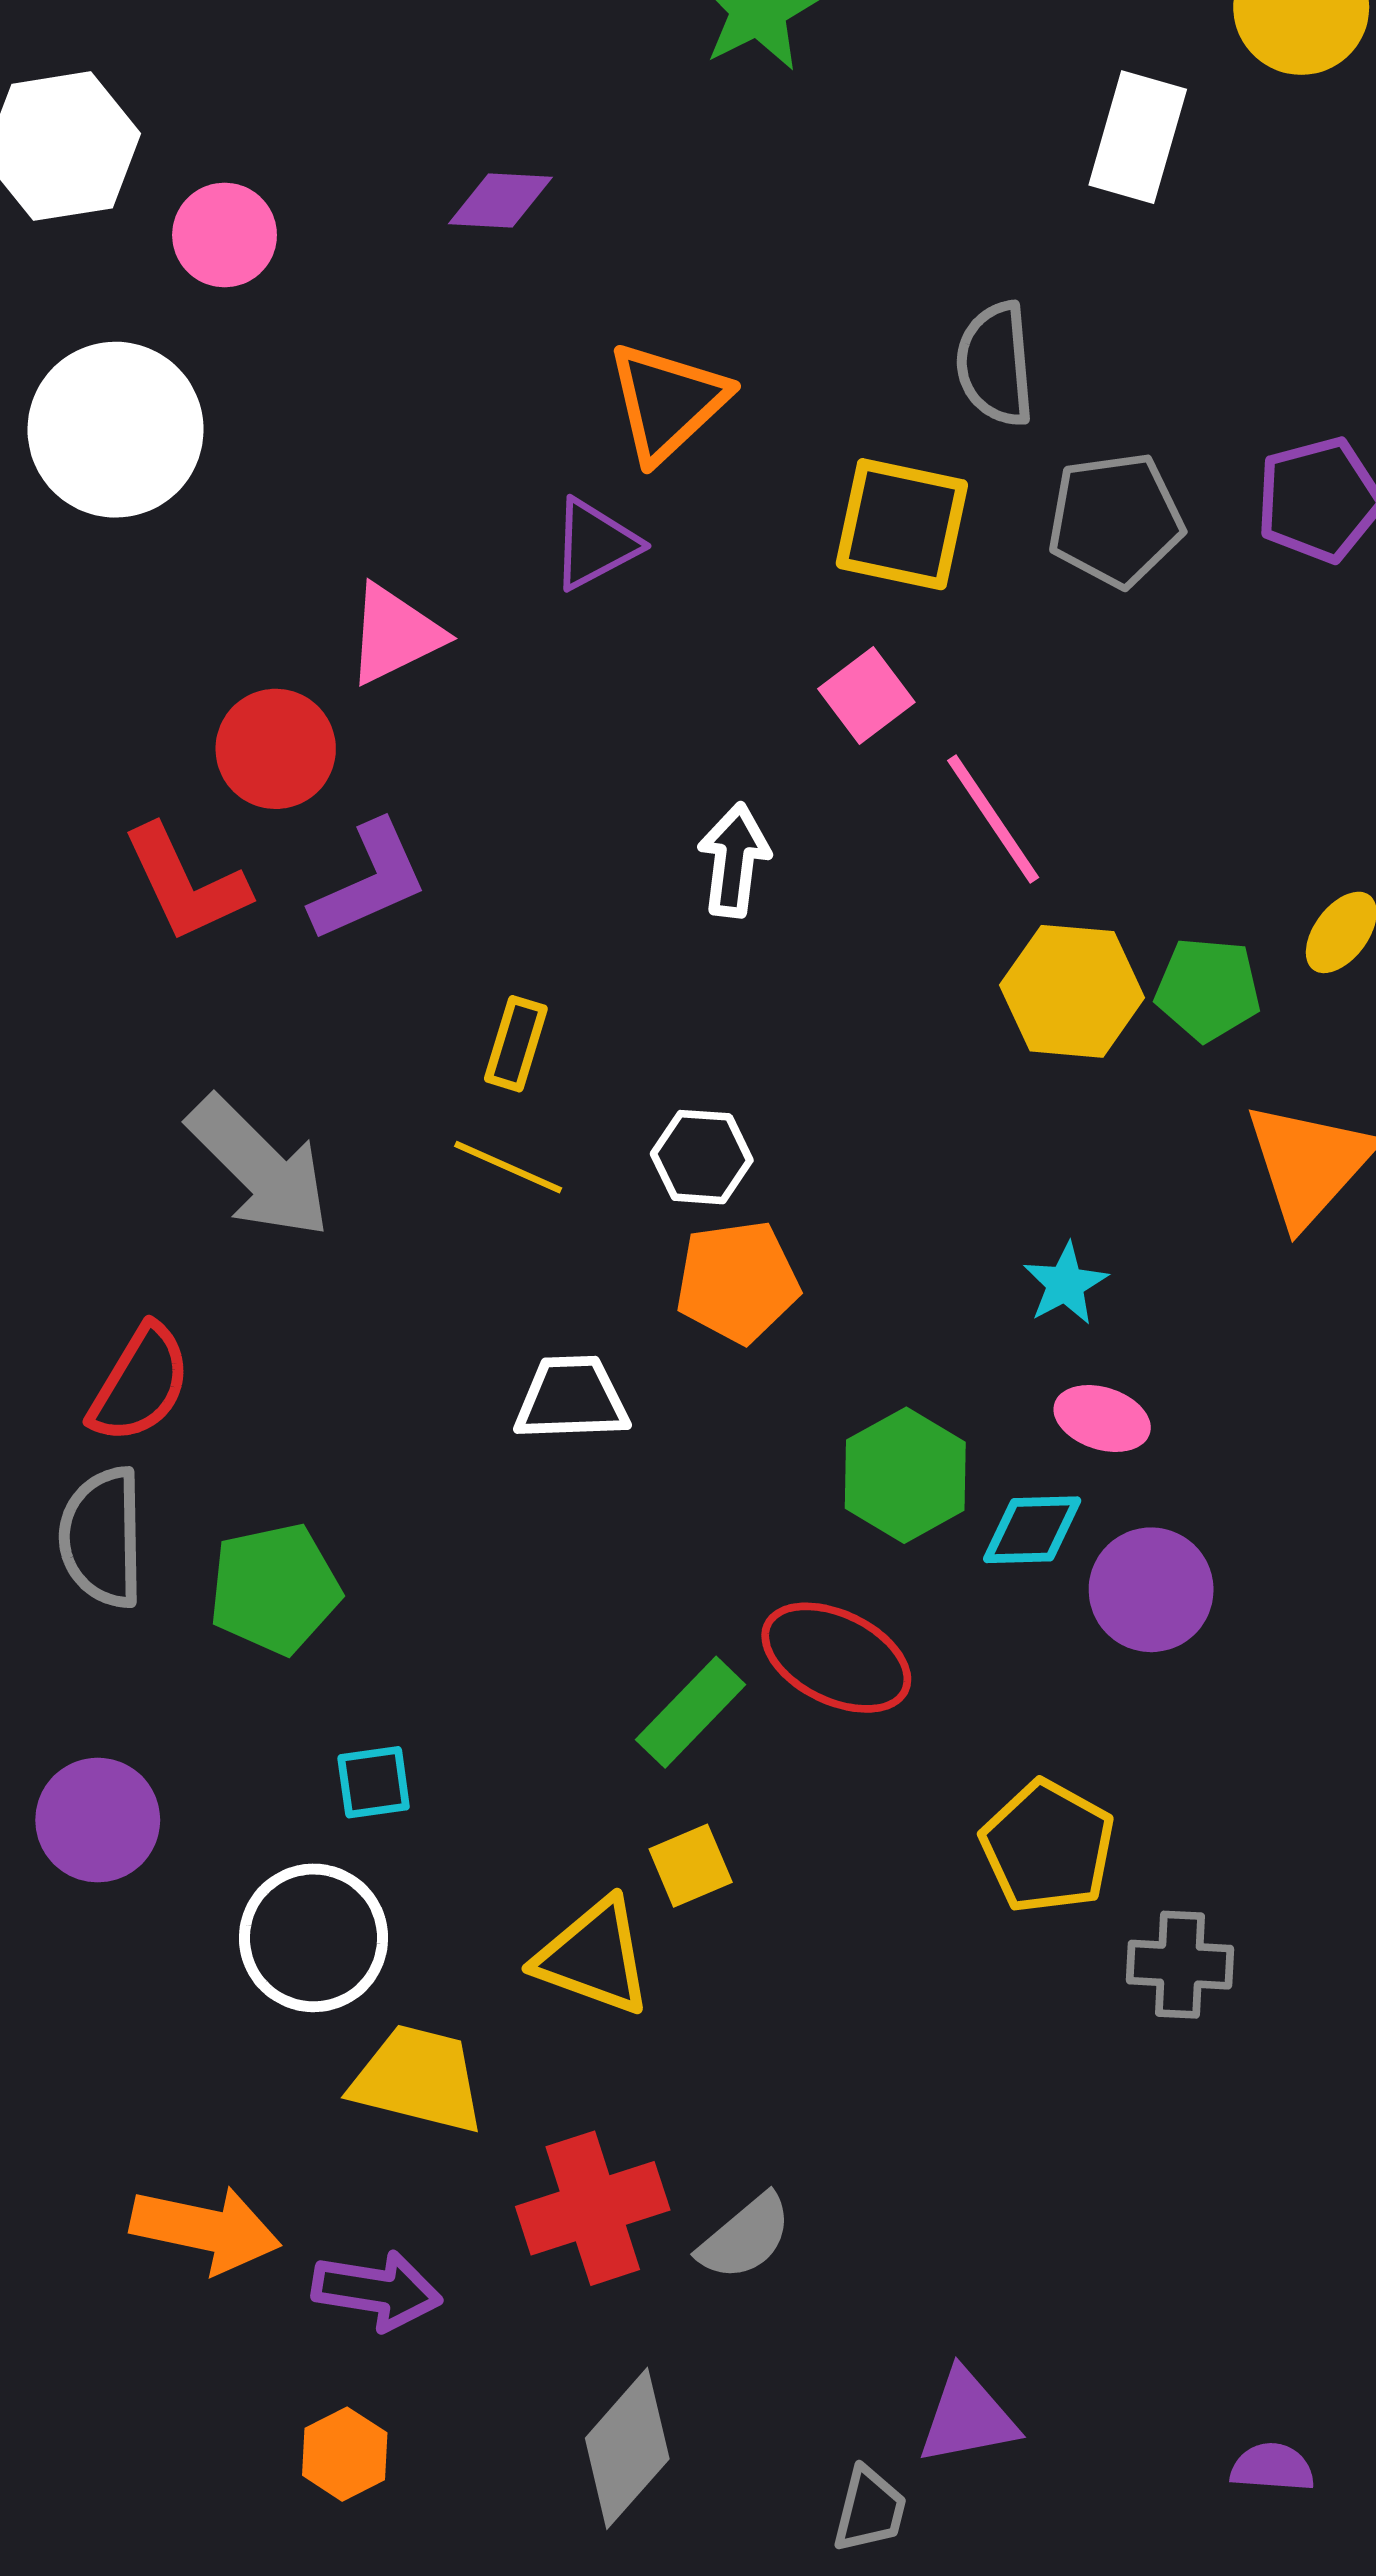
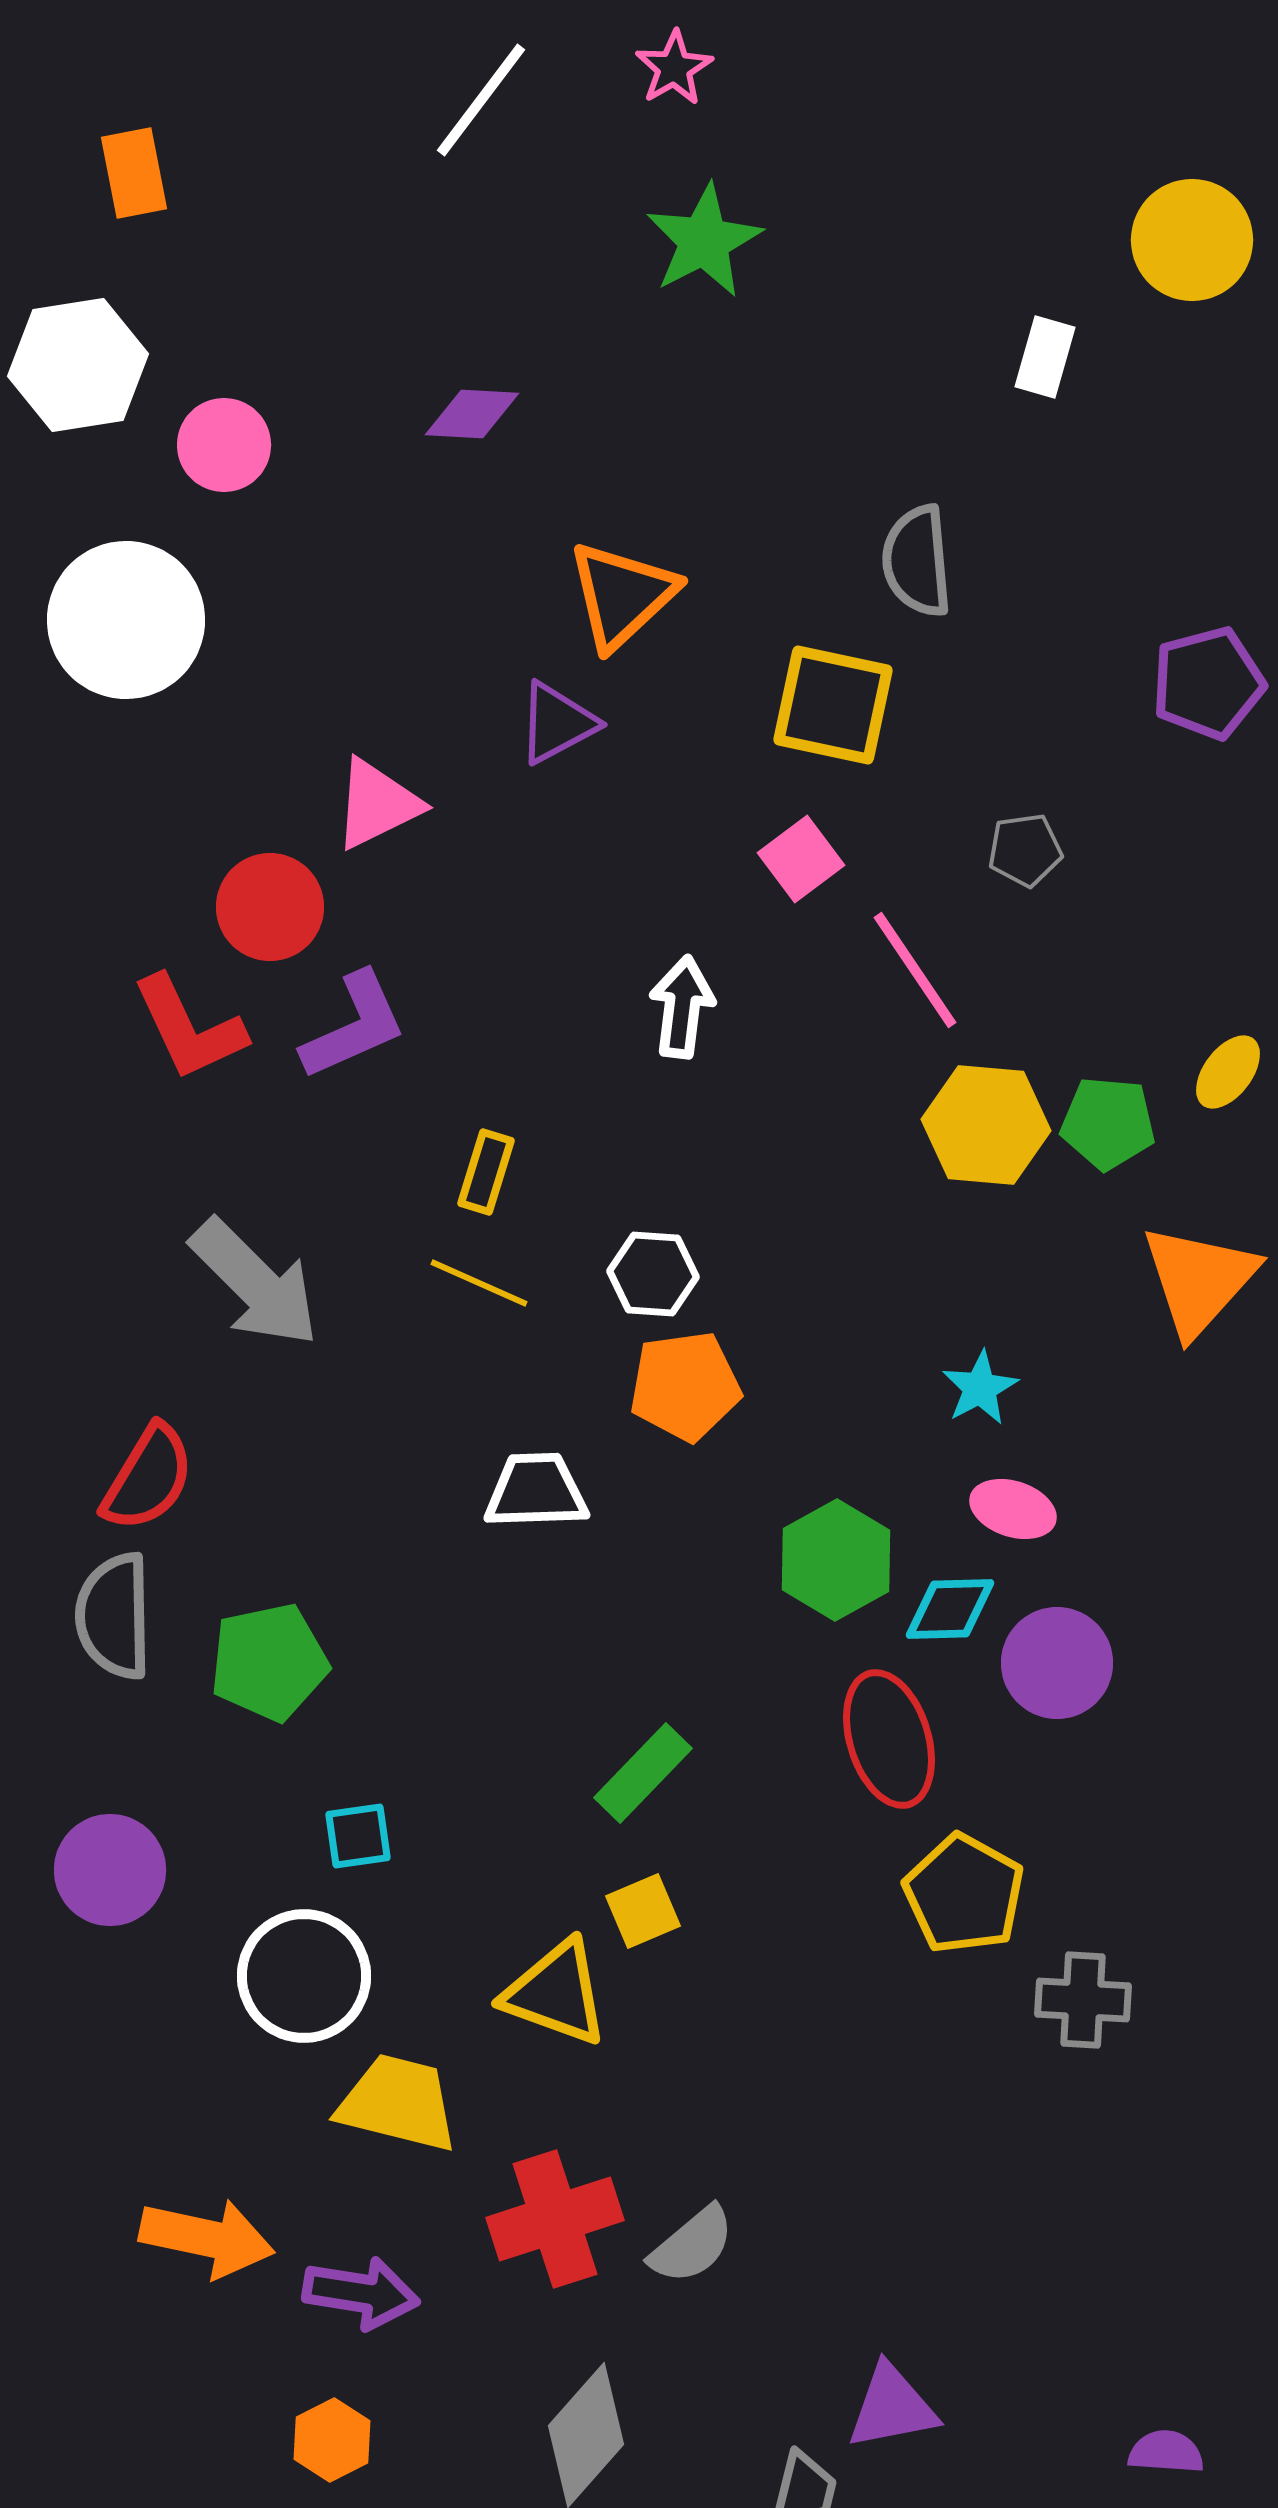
white rectangle: (1138, 137) -> (1045, 357), size x0.7
gray pentagon: (1115, 520) -> (1025, 850), moved, size x0.6
red ellipse: (836, 1658) -> (889, 1739), moved, turned 47

